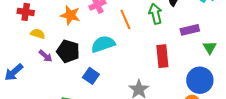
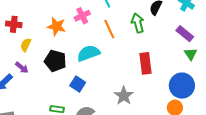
purple rectangle: (190, 30) -> (185, 34), moved, turned 54
yellow semicircle: (38, 34) -> (26, 45), turned -80
purple arrow: (46, 56) -> (22, 68), moved

